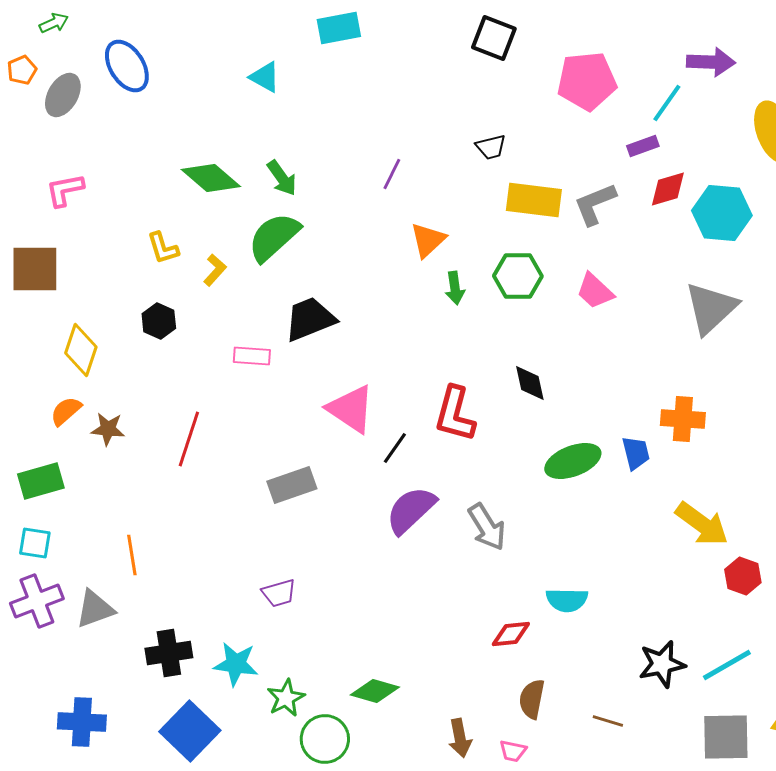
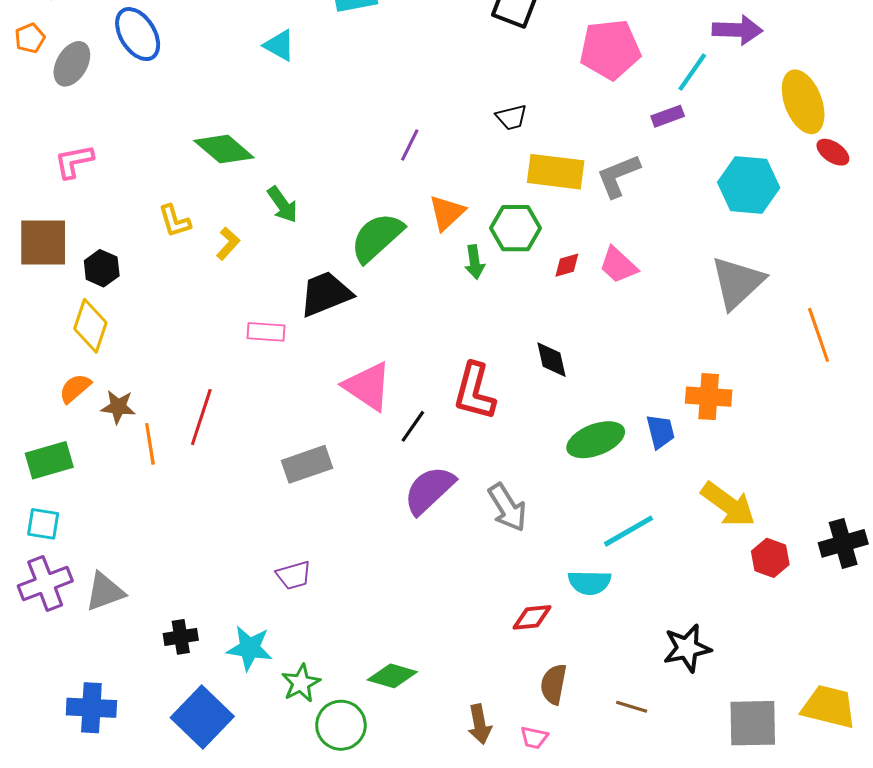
green arrow: (282, 178) -> (282, 205), moved
red diamond: (668, 189) -> (567, 265), moved, size x0.7
green semicircle: (274, 237) -> (377, 237), moved
green hexagon: (518, 276) -> (516, 228), moved
black hexagon: (159, 321) -> (102, 268), moved
orange line: (132, 555) -> (150, 444), moved
black cross: (169, 653) -> (181, 637), size x0.7
cyan line: (727, 665) -> (629, 531), moved

